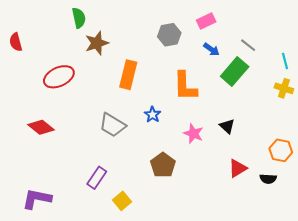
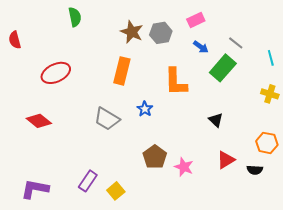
brown star: (97, 43) -> (132, 32), moved, turned -30
yellow cross: (284, 88) -> (270, 94), moved
pink star: (193, 134) -> (184, 167), moved
purple rectangle: (97, 178) -> (88, 181), moved

